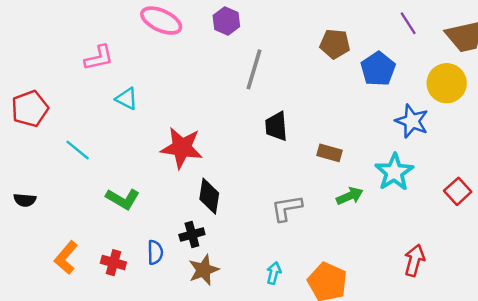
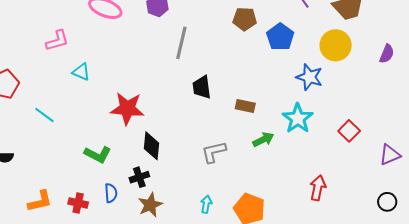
green L-shape: (123, 199) -> (98, 154), moved
orange L-shape: (66, 258) -> (40, 201), turned -140

